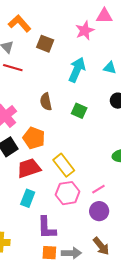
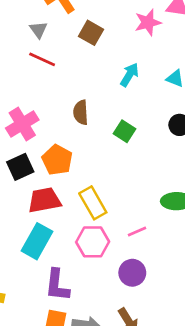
cyan arrow: (77, 70) -> (129, 75), size x0.7
pink line: (98, 189) -> (137, 231), moved
cyan rectangle: (28, 198) -> (37, 241), size x1.4

